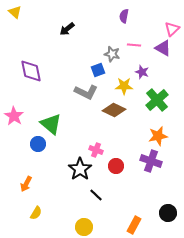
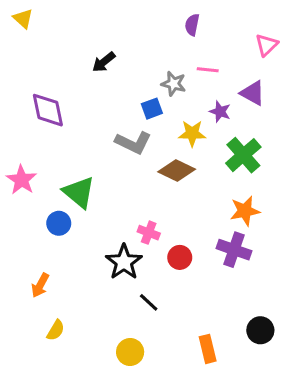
black arrow: (67, 29) -> (104, 62), moved
purple triangle: (163, 48) -> (253, 93), moved
orange rectangle: (134, 225) -> (208, 349), turned -42

